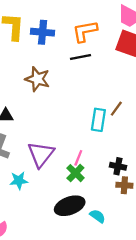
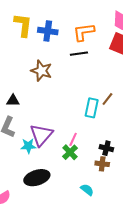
cyan star: (19, 181) -> (28, 146), moved
brown cross: (124, 185) -> (102, 164), moved
black ellipse: (70, 206) -> (37, 178), moved

